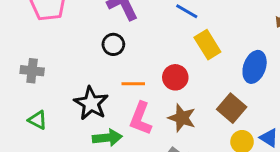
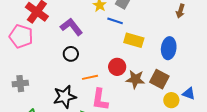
yellow rectangle: (207, 45) -> (134, 40), turned -30
black star: (91, 103) -> (65, 97), turned -30
brown star: (182, 118) -> (135, 79), moved

